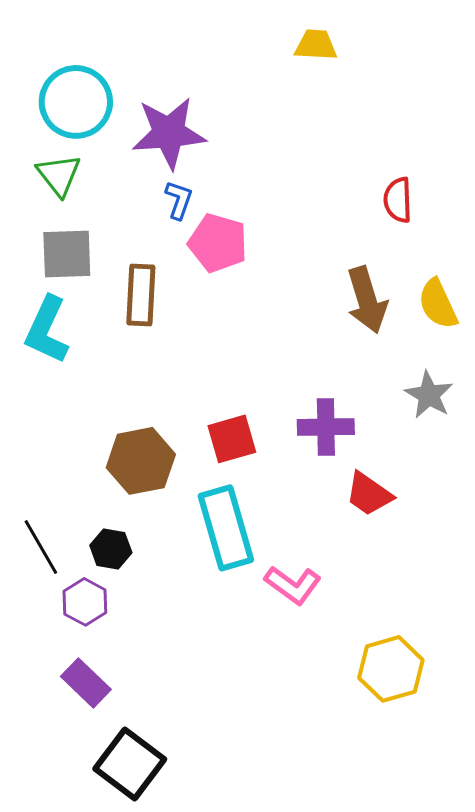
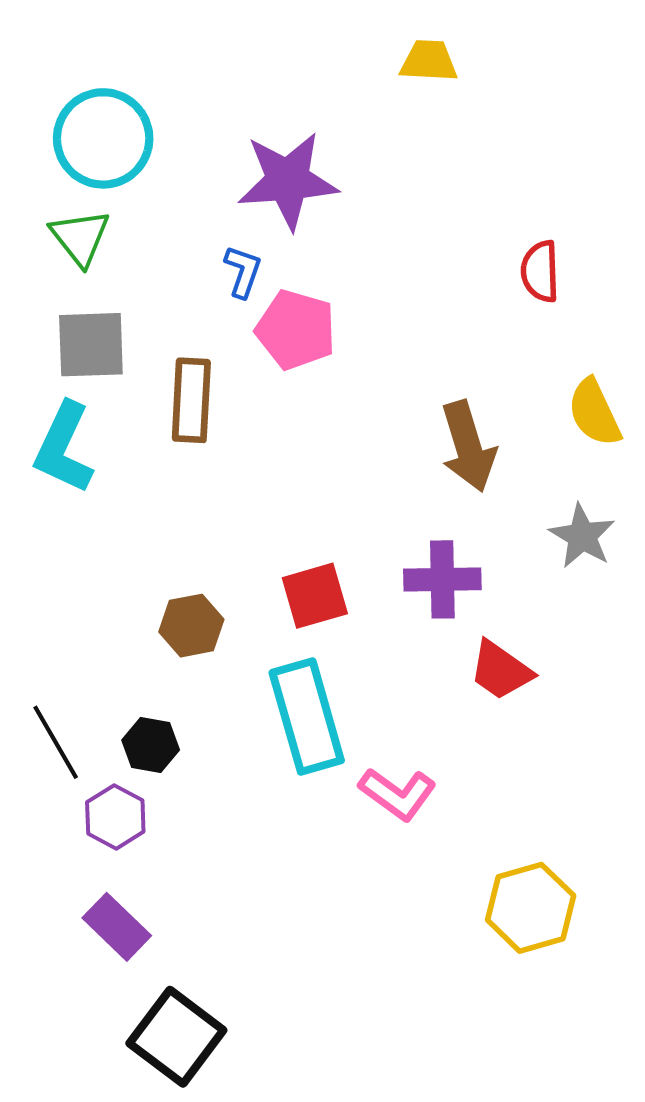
purple star: (169, 133) -> (288, 180), moved
brown arrow: (367, 300) -> (468, 446), moved
brown hexagon: (141, 461) -> (191, 626), size x0.7

